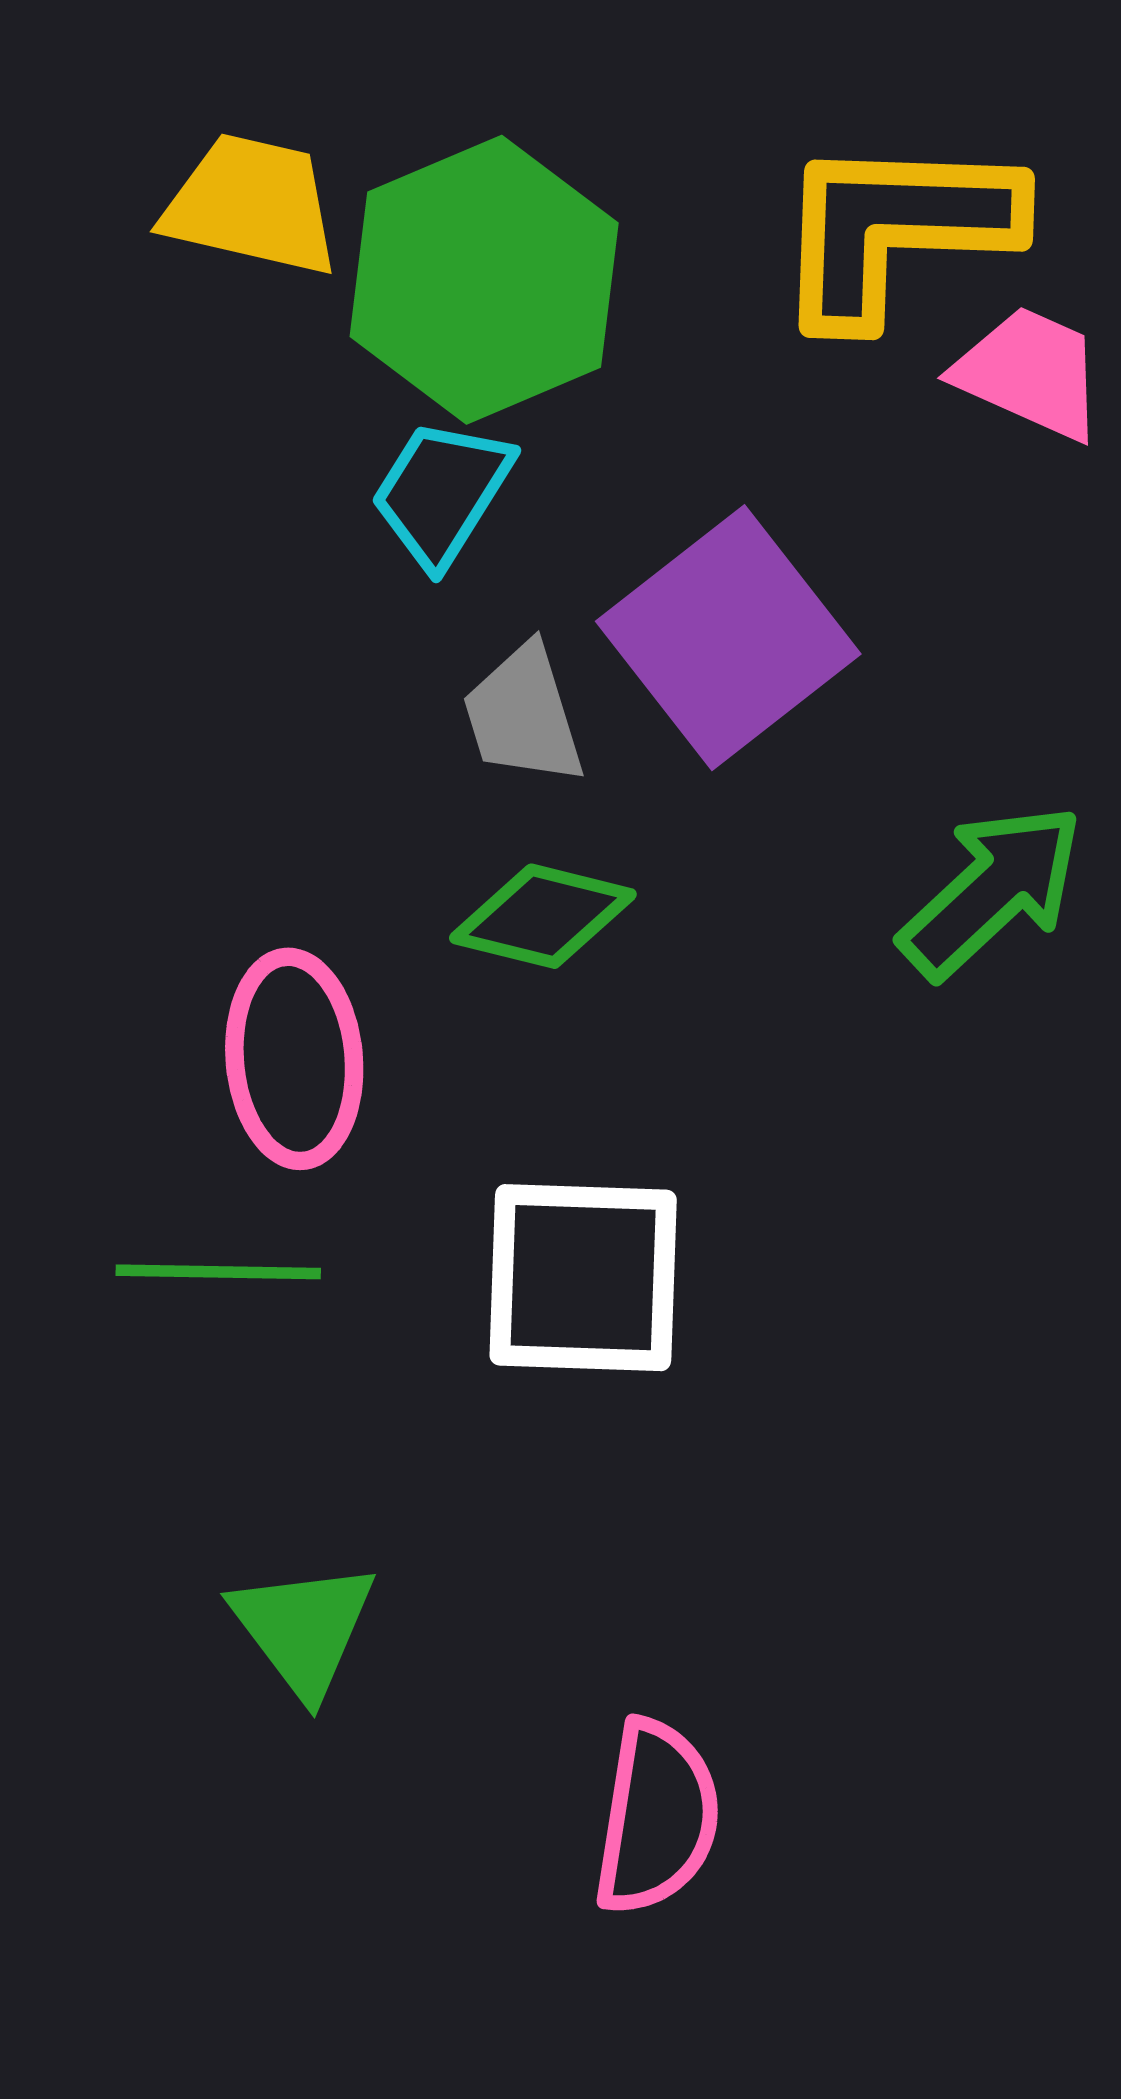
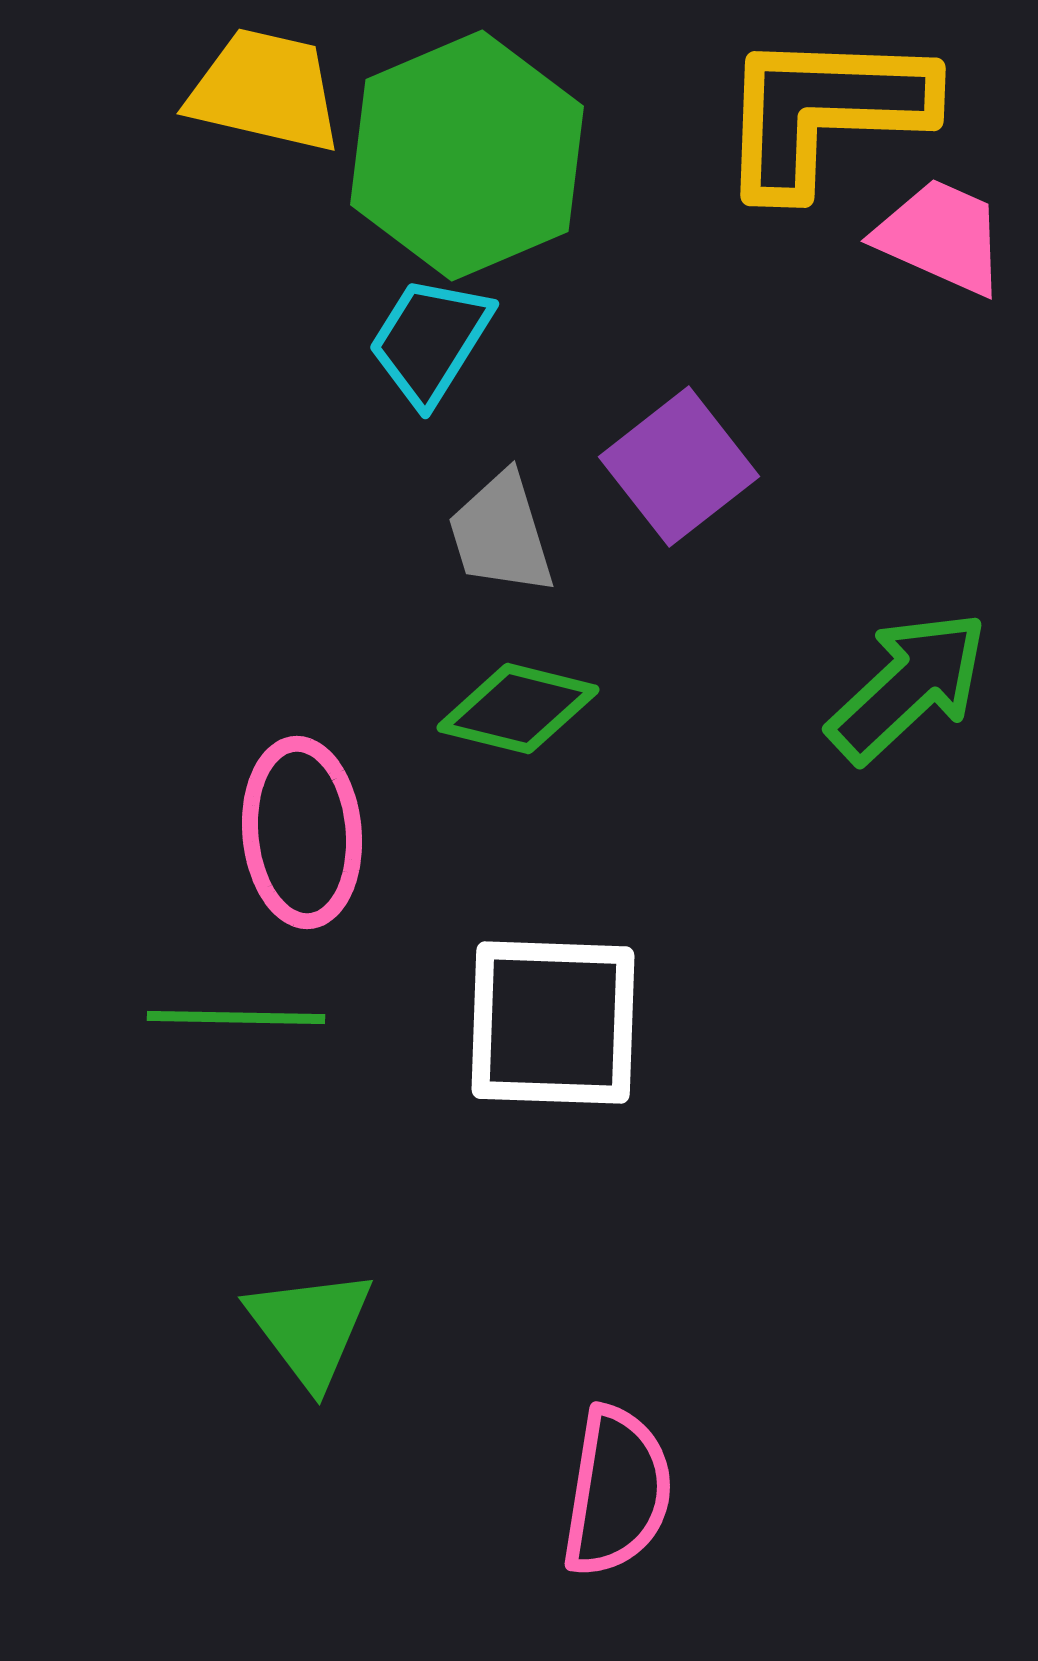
purple square: (728, 638) -> (679, 467), size x0.7

